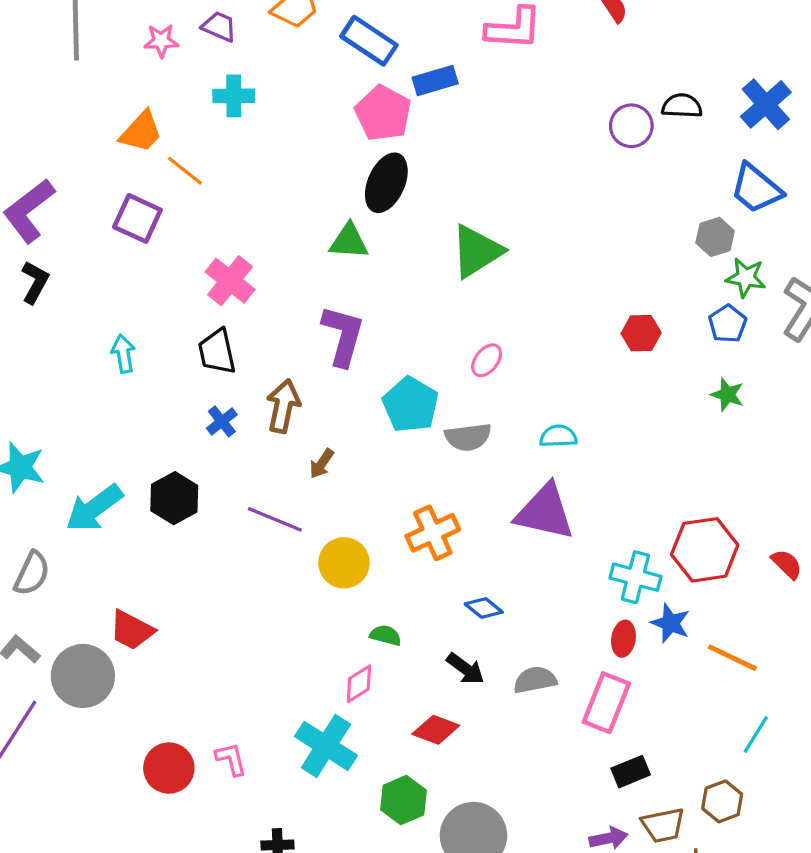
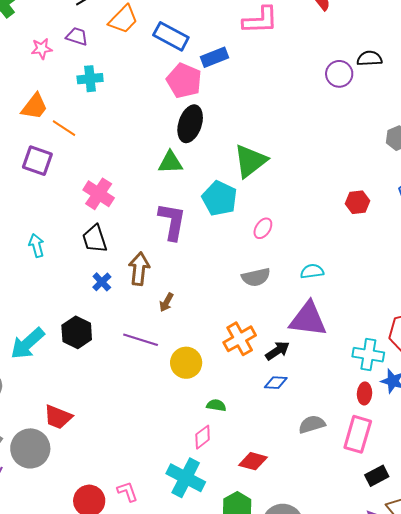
cyan pentagon: (411, 405) -> (220, 198), moved
blue diamond: (484, 608) -> (276, 383), turned -30
black arrow: (465, 669) -> (277, 351), moved, turned -65

